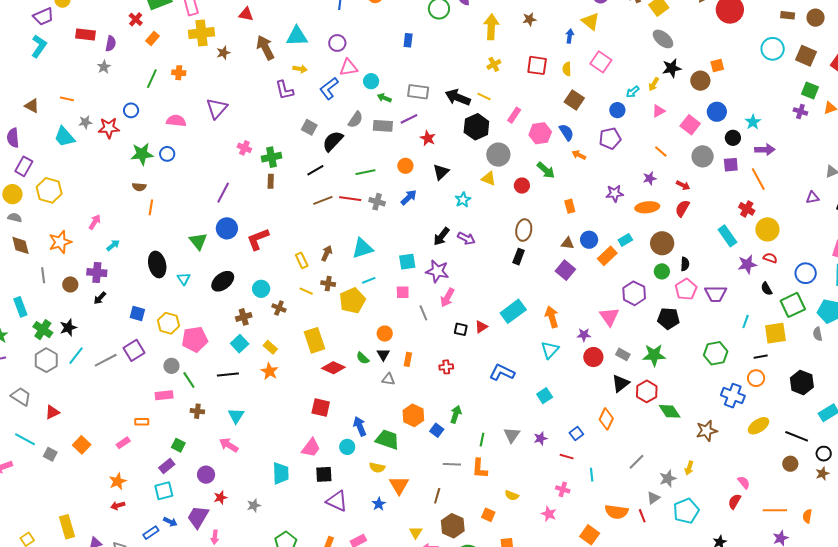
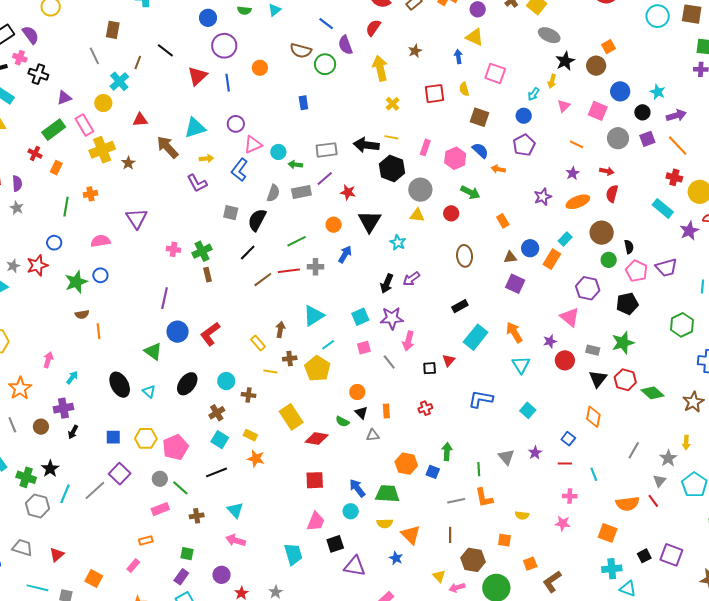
black triangle: (441, 172) -> (369, 221), size x1.4
purple arrow: (466, 238) -> (411, 279), turned 132
black rectangle: (519, 257) -> (460, 306), moved, turned 56

